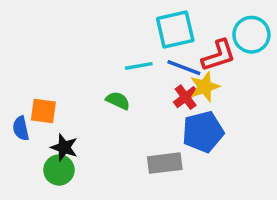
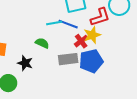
blue line: (184, 68) -> (68, 24), moved
black star: (64, 147) -> (25, 63), moved
gray rectangle: (165, 163) -> (68, 59), moved

